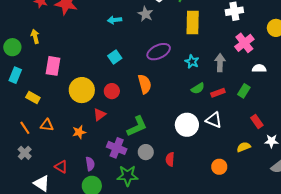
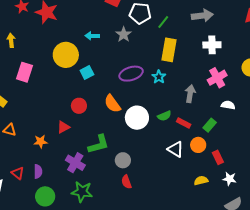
cyan star: (192, 62) -> (159, 77), moved
orange semicircle: (145, 84) -> (112, 104), turned 150
yellow circle: (82, 90) -> (66, 55), moved
red rectangle: (218, 93) -> (184, 123), turned 40
white circle: (187, 125) -> (137, 118), moved
gray circle: (146, 152) -> (123, 160), moved
red semicircle: (170, 159) -> (126, 182), turned -32
purple semicircle: (90, 164) -> (38, 171), moved
orange circle: (219, 167) -> (198, 145), moved

